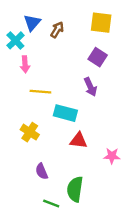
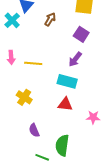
brown arrow: (57, 30) -> (50, 19), moved
pink arrow: (25, 64) -> (11, 57), moved
purple arrow: (90, 87) -> (75, 59), turned 63
cyan rectangle: (65, 113) -> (67, 81), moved

